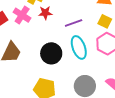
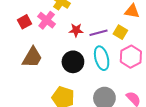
red star: (45, 13) -> (76, 30), moved
yellow square: (105, 21) -> (120, 32), moved

